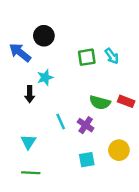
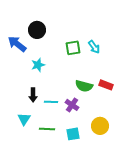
black arrow: (30, 94) -> (33, 95), moved
cyan line: (61, 122) -> (51, 102), turned -64
green line: (31, 173) -> (47, 129), moved

